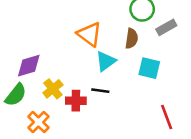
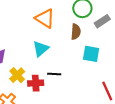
orange triangle: (89, 34) -> (45, 18), moved
cyan triangle: (106, 61) -> (41, 49), moved

